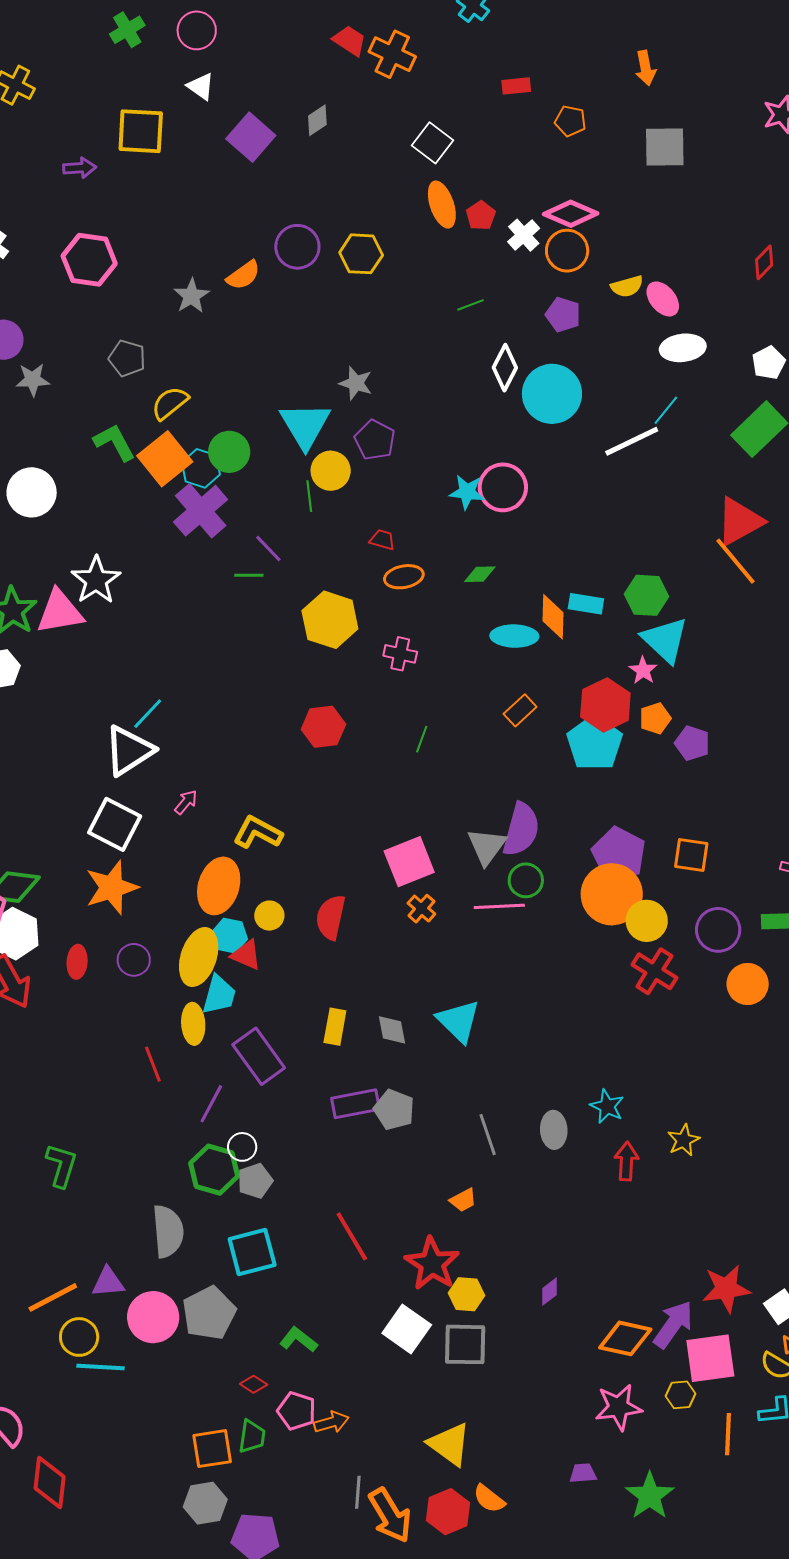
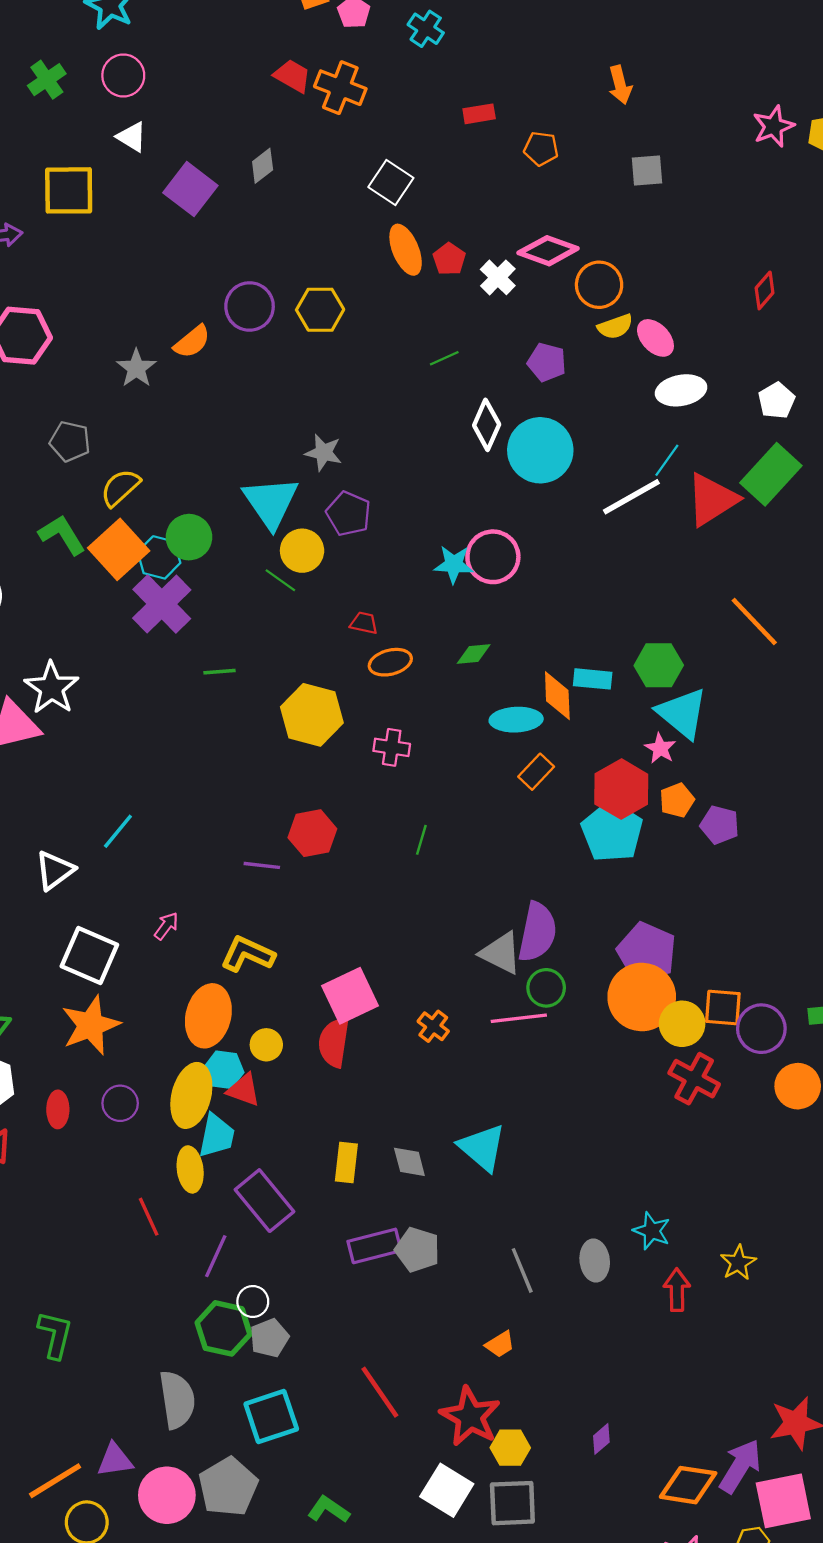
gray square: (665, 147) -> (647, 171), size x0.7
orange circle: (567, 251) -> (599, 285), moved
green line: (309, 496) -> (280, 580), turned -44
red triangle: (739, 521) -> (712, 499), moved
purple line: (268, 549) -> (262, 865), moved, turned -36
orange rectangle: (520, 710) -> (536, 772), moved
white triangle: (129, 751) -> (55, 870), moved, size x0.7
gray triangle: (487, 846) -> (501, 953), turned -36
orange square: (691, 855) -> (723, 1007), moved
pink square: (409, 862) -> (350, 996), moved

